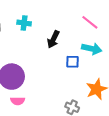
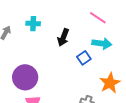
blue square: (72, 62) -> (84, 58), turned -32

